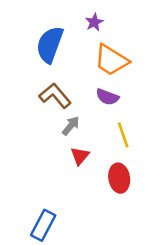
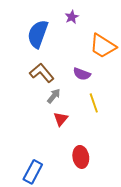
orange trapezoid: (111, 60) -> (103, 46), moved
red ellipse: (119, 178) -> (81, 157), moved

